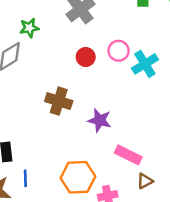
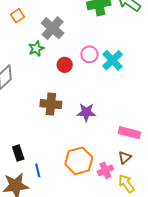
green star: (29, 28) -> (36, 49), moved
pink rectangle: (128, 155) -> (129, 133), moved
brown triangle: (145, 181) -> (125, 158), moved

